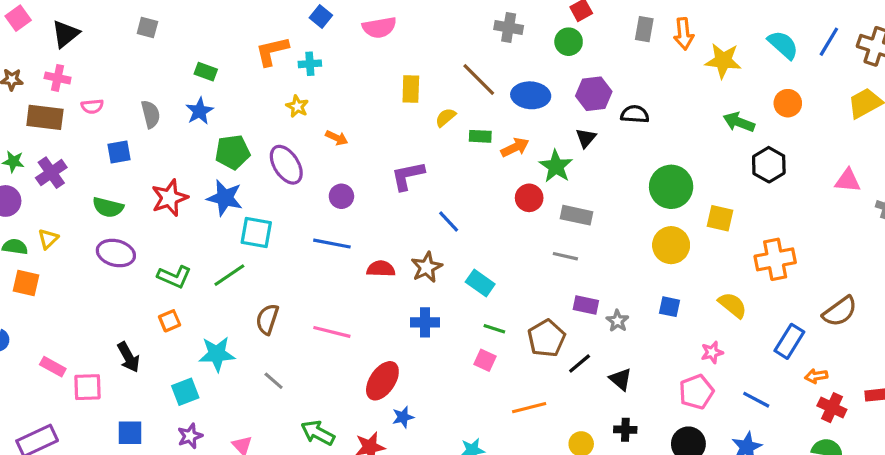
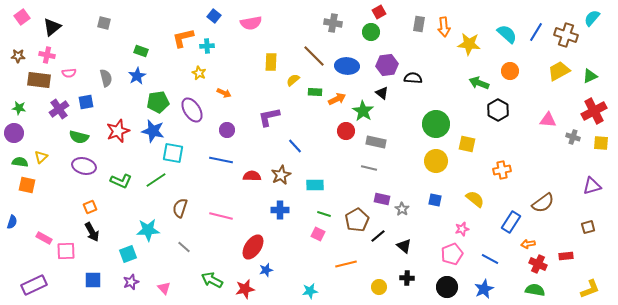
black triangle: (586, 138) -> (382, 93), turned -32
purple cross: (51, 173) -> (59, 109), moved
orange cross: (775, 259) -> (502, 170), size x0.7
cyan rectangle: (480, 283) -> (315, 185), turned -36
orange square: (170, 321) -> (90, 207), moved

